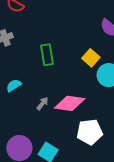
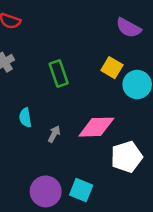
cyan semicircle: (14, 85) -> (25, 118), turned -56
gray arrow: (43, 104) -> (54, 134), moved

